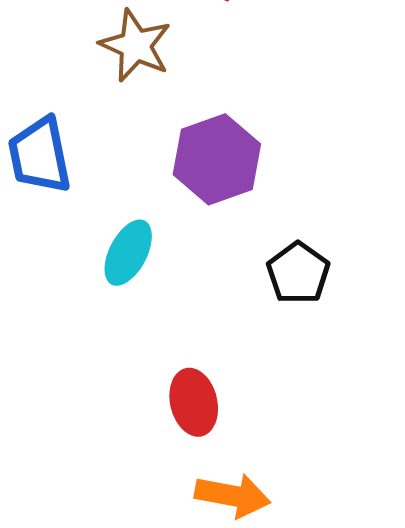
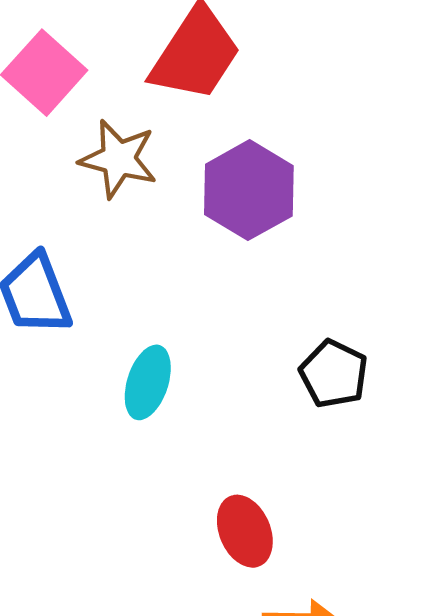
purple hexagon: (217, 159) -> (249, 190), moved

